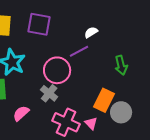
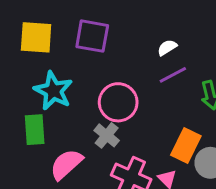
purple line: (79, 51) -> (173, 75), moved
pink semicircle: (21, 113) -> (66, 164), size x1.4

